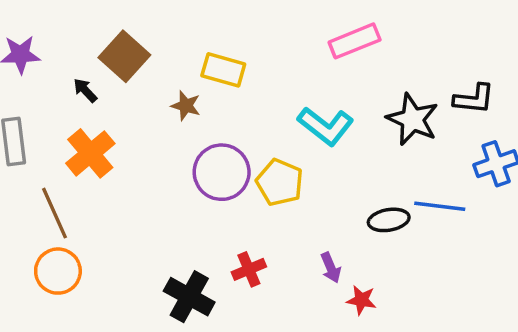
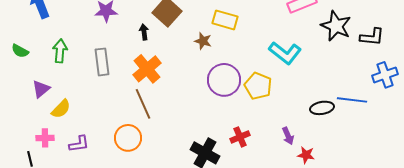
black arrow: (85, 90) -> (144, 32), turned 35
black star: (413, 119) -> (336, 26), moved
brown line: (55, 213) -> (143, 104), moved

